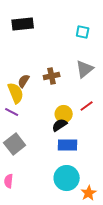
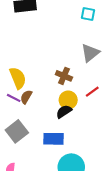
brown cross: (52, 76) -> (64, 76), moved, turned 35
brown semicircle: (24, 81) -> (26, 97), moved
blue rectangle: (68, 145) -> (53, 139), moved

